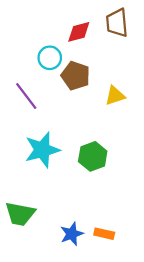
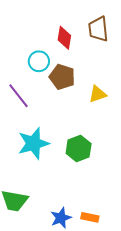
red diamond: (79, 32) -> (64, 38), turned -65

